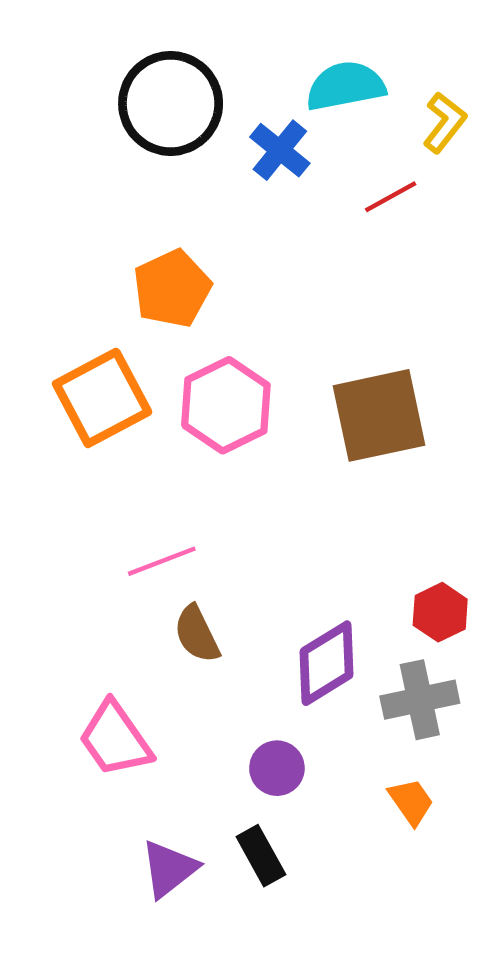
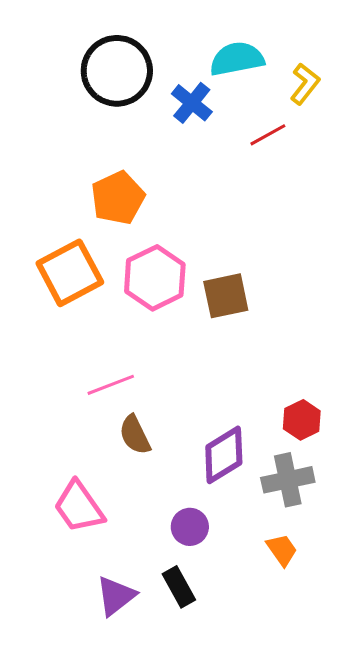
brown square: (379, 415) -> (226, 296), moved, size x0.7

